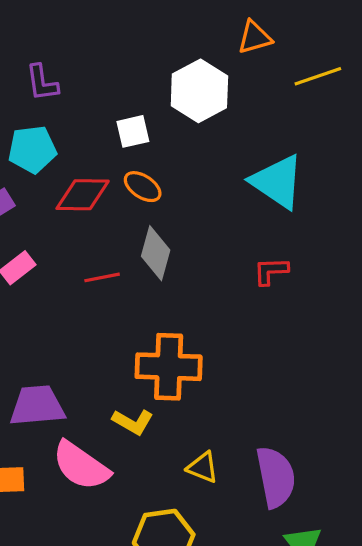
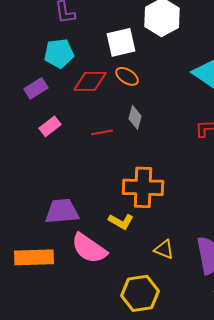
white square: (133, 131) -> (121, 42), size x1.4
gray diamond: (156, 253) -> (135, 117), size x0.7

